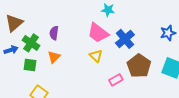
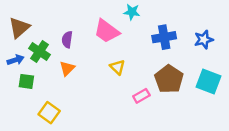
pink trapezoid: (98, 33) -> (107, 31), moved
blue cross: (125, 39) -> (164, 37), moved, turned 30
green square: (30, 65) -> (26, 81), moved

